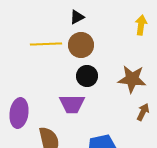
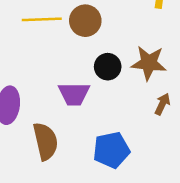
black circle: (87, 76) -> (108, 67), moved

